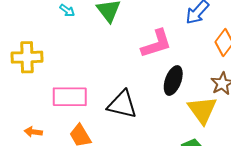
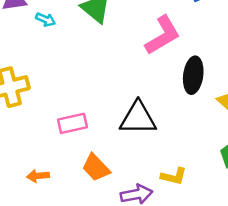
pink rectangle: (70, 97) -> (72, 123), size x0.7

